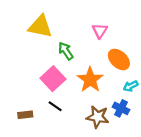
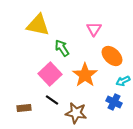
brown star: (98, 117) -> (76, 113), moved

